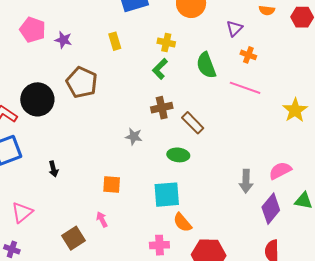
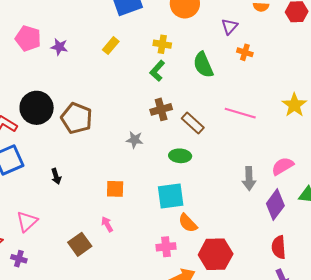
yellow rectangle: (115, 41) -> (111, 46), turned 60
brown pentagon: (82, 82) -> (77, 118), moved
pink line: (245, 88) -> (240, 113), moved

